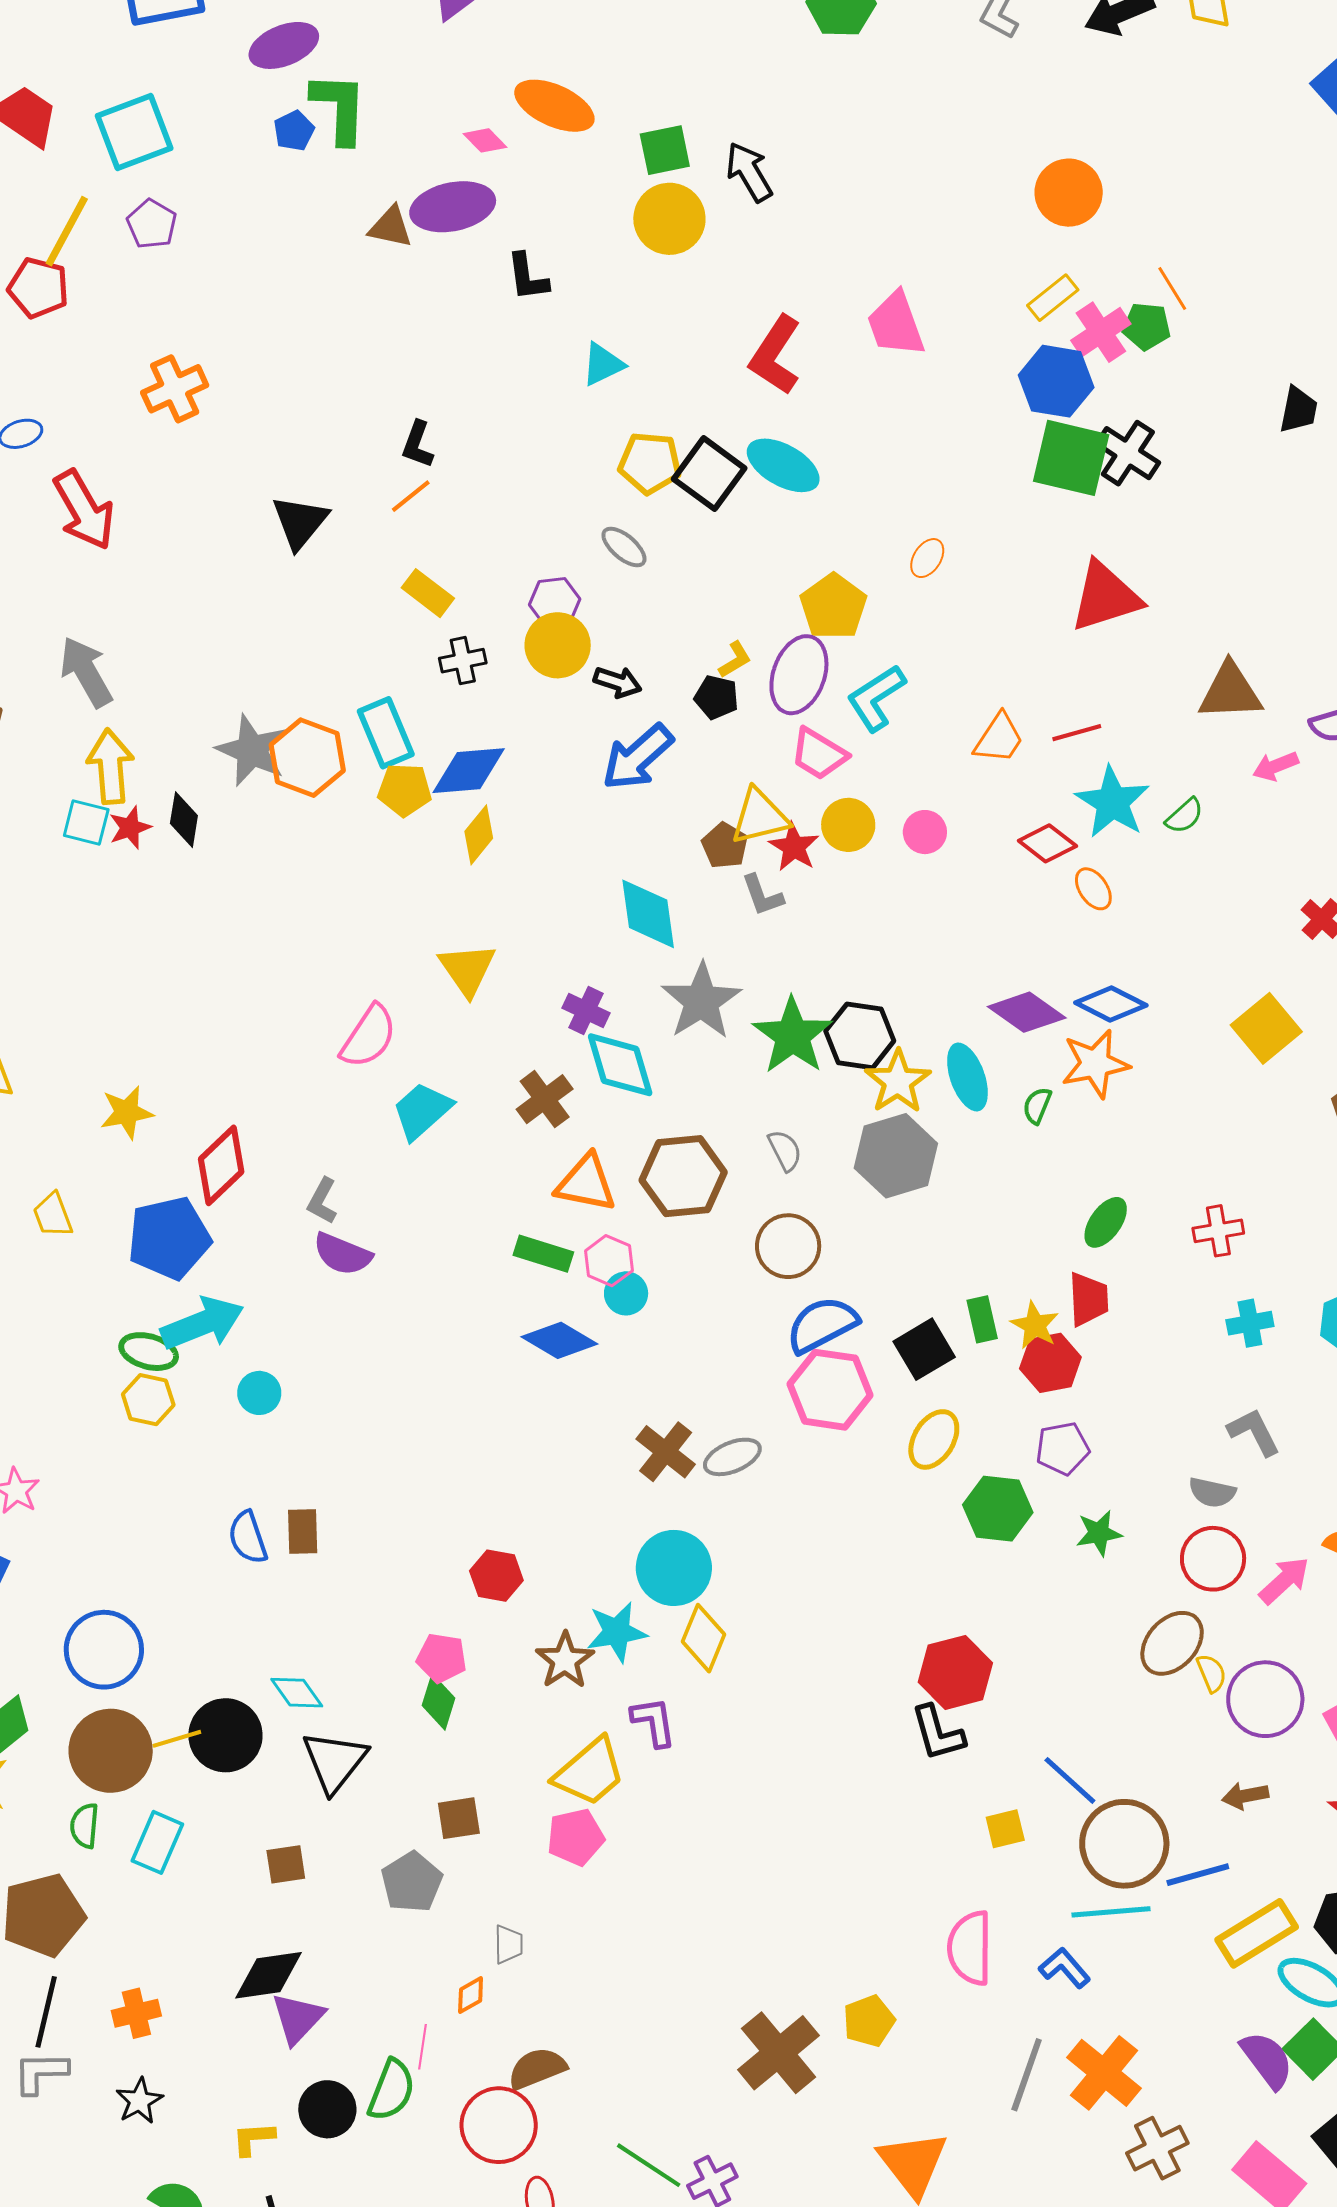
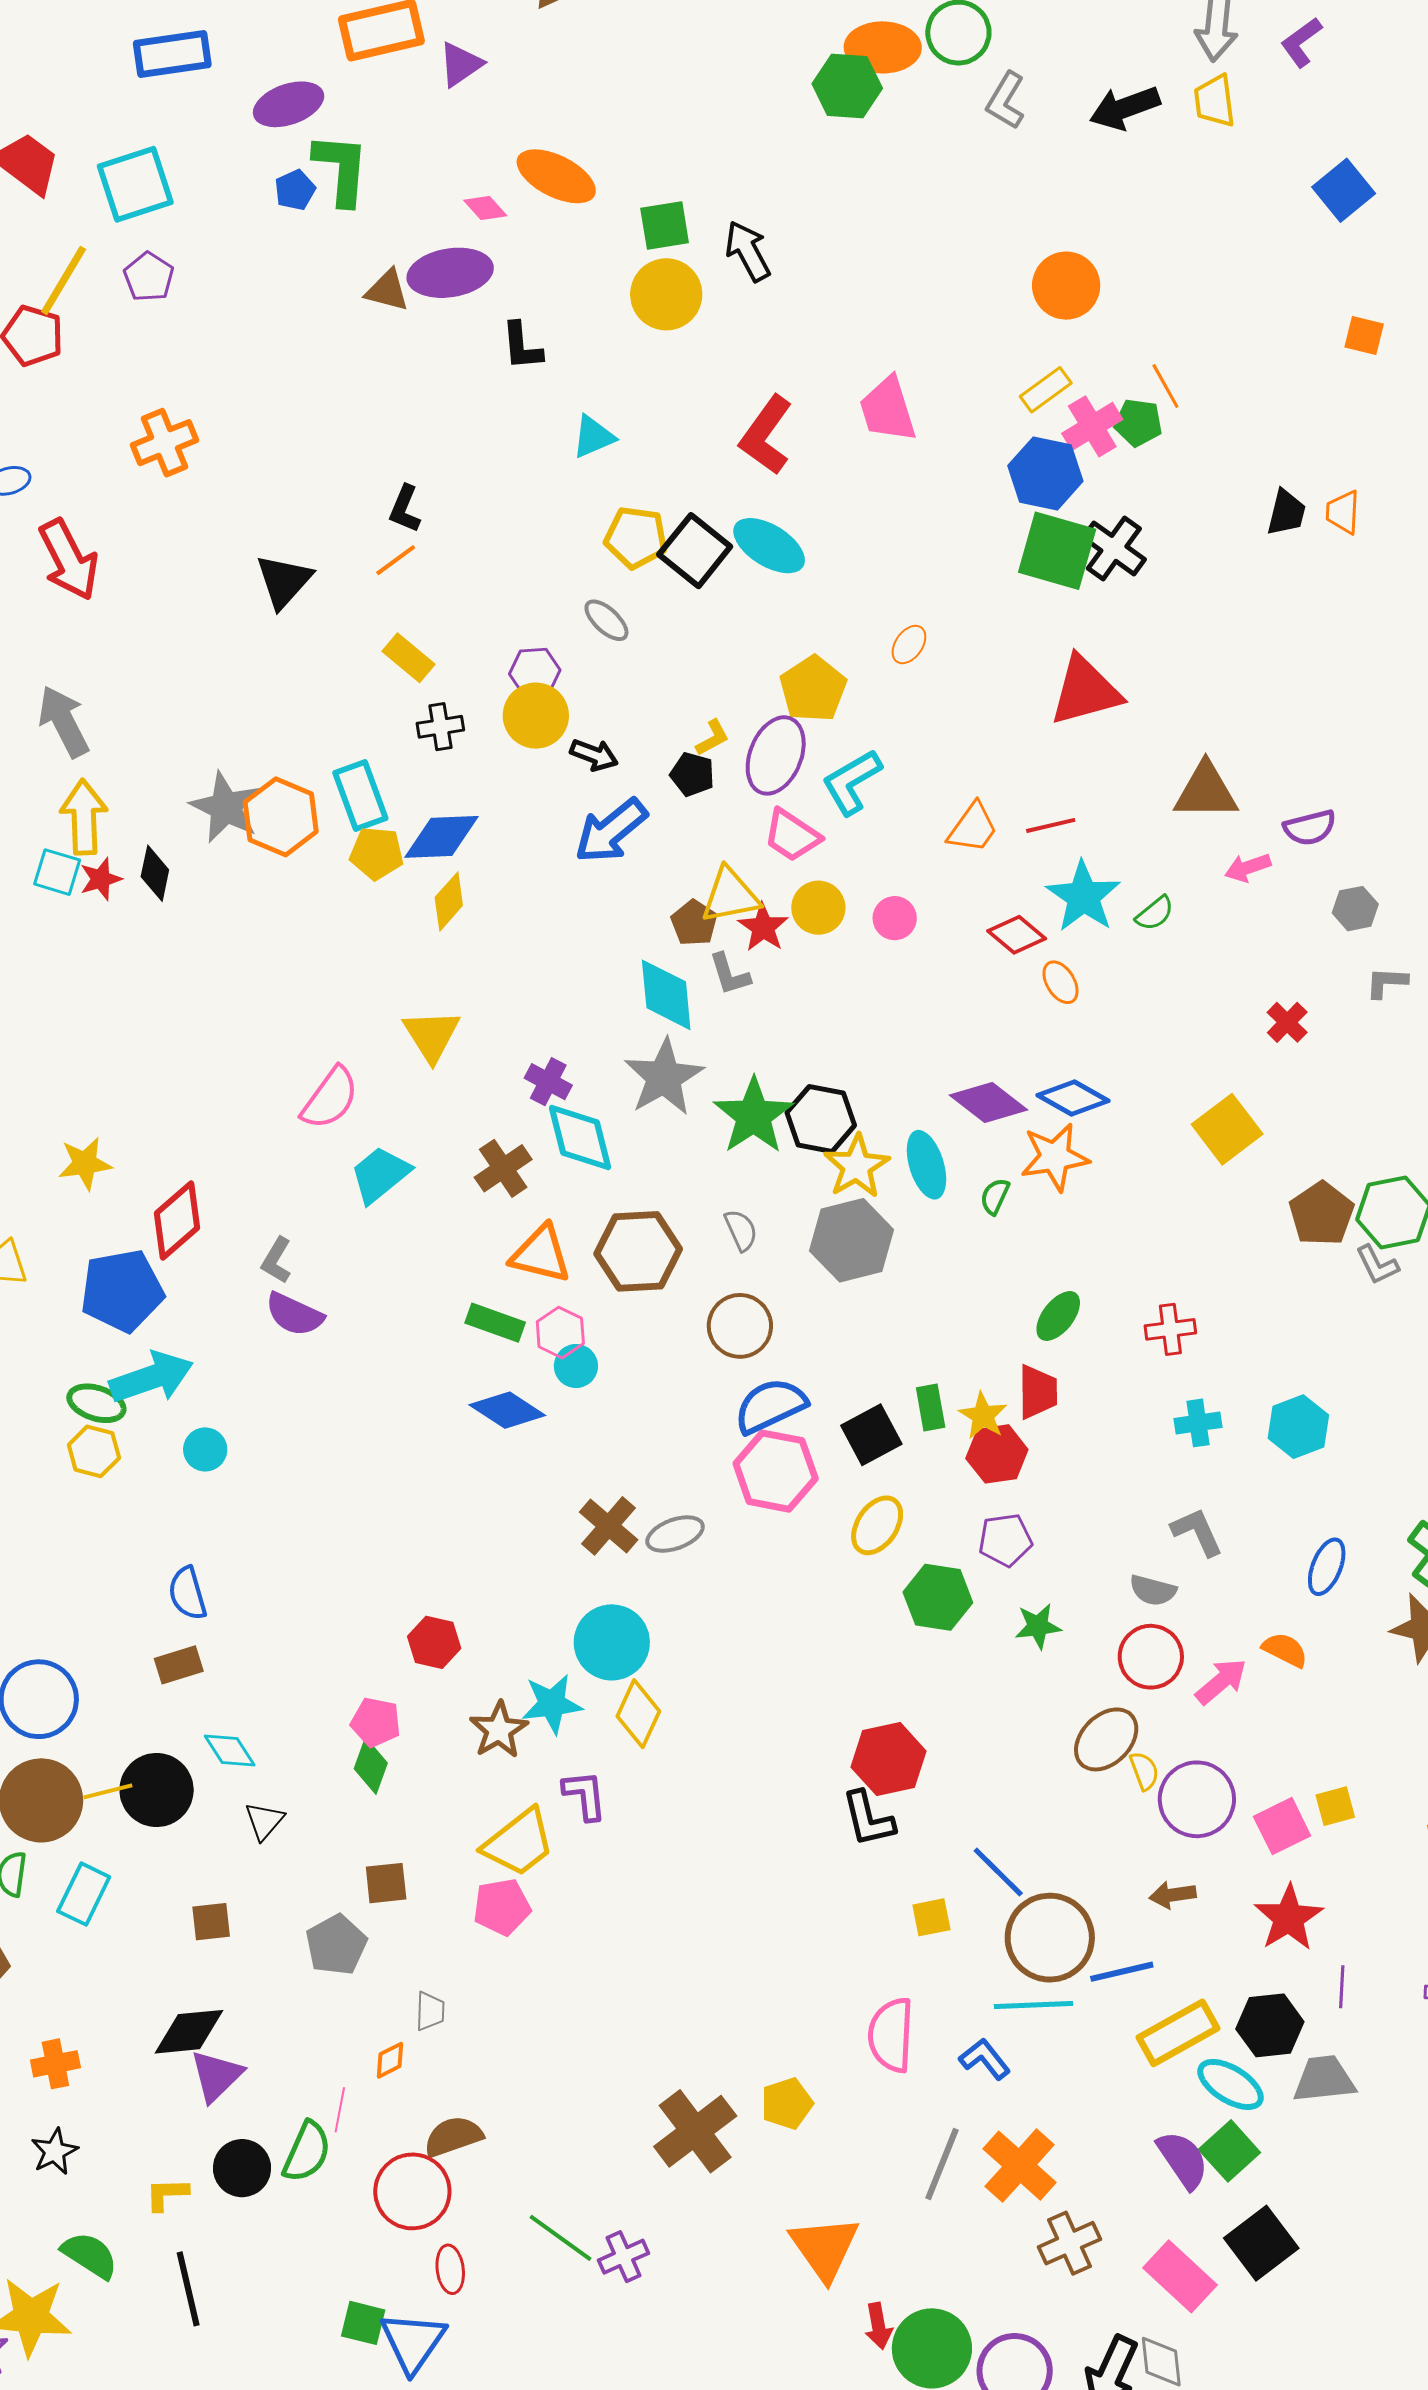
cyan diamond: (648, 914) -> (666, 995), moved
brown rectangle: (303, 1532) -> (179, 1665), moved, turned 72
black triangle: (335, 1761) -> (264, 1821), size x0.6

